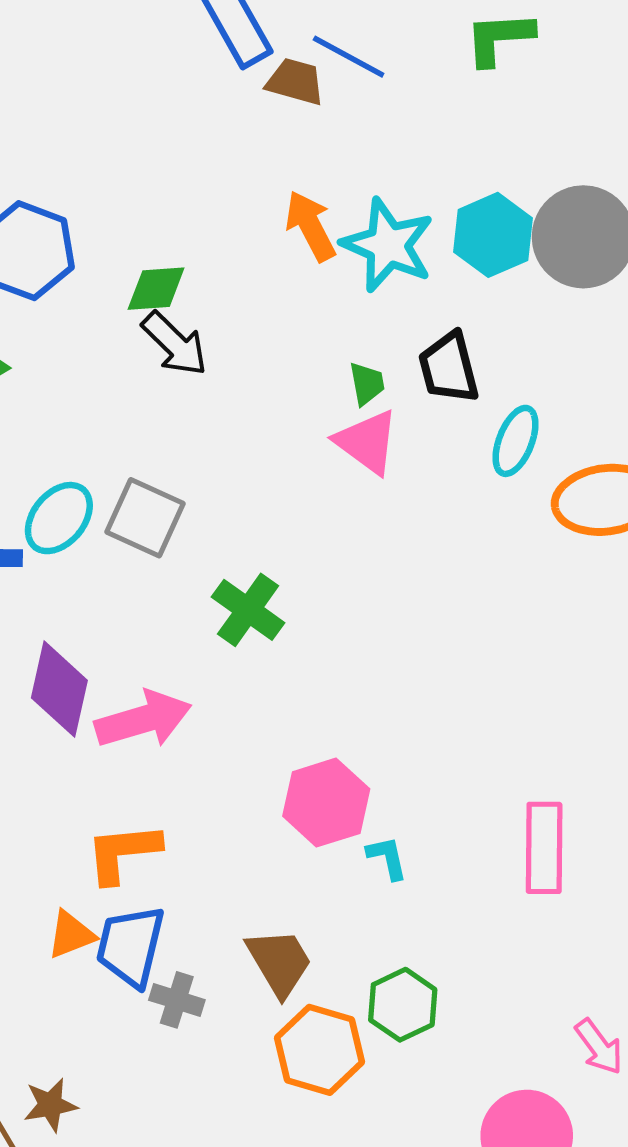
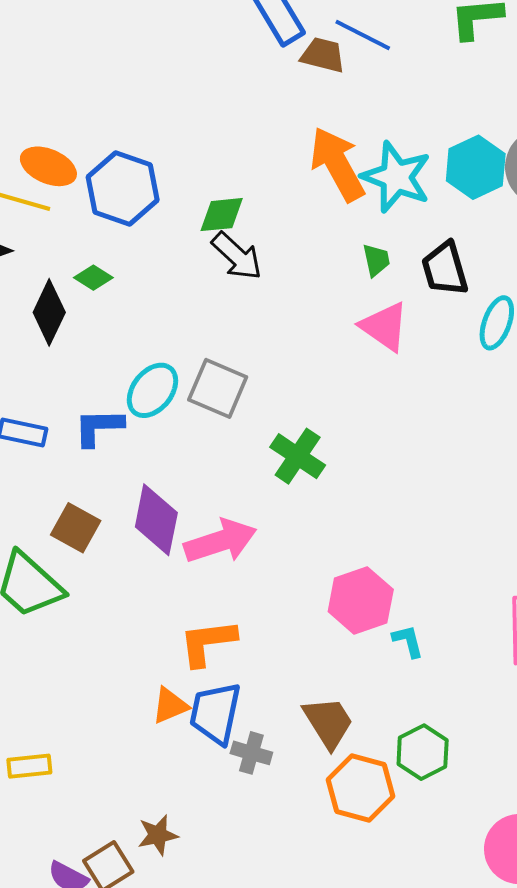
orange arrow: (310, 226) -> (337, 164), size x1.4
green trapezoid: (367, 384) -> (376, 260), moved

